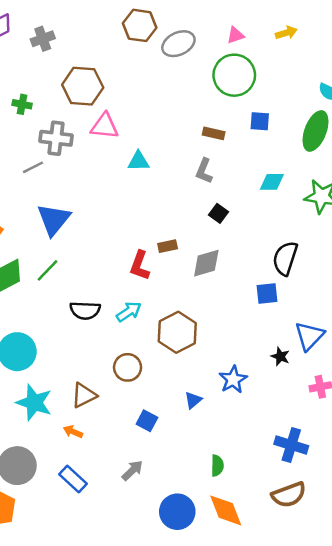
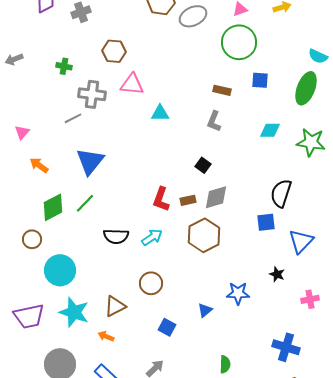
brown hexagon: (83, 86) -> (114, 51), size x0.7
black square: (218, 213) -> (203, 165), moved
brown rectangle: (168, 246) -> (188, 200), moved
brown hexagon: (177, 332) -> (204, 235), moved
blue triangle: (309, 336) -> (301, 241), moved
blue star: (233, 380) -> (238, 293), turned 30

